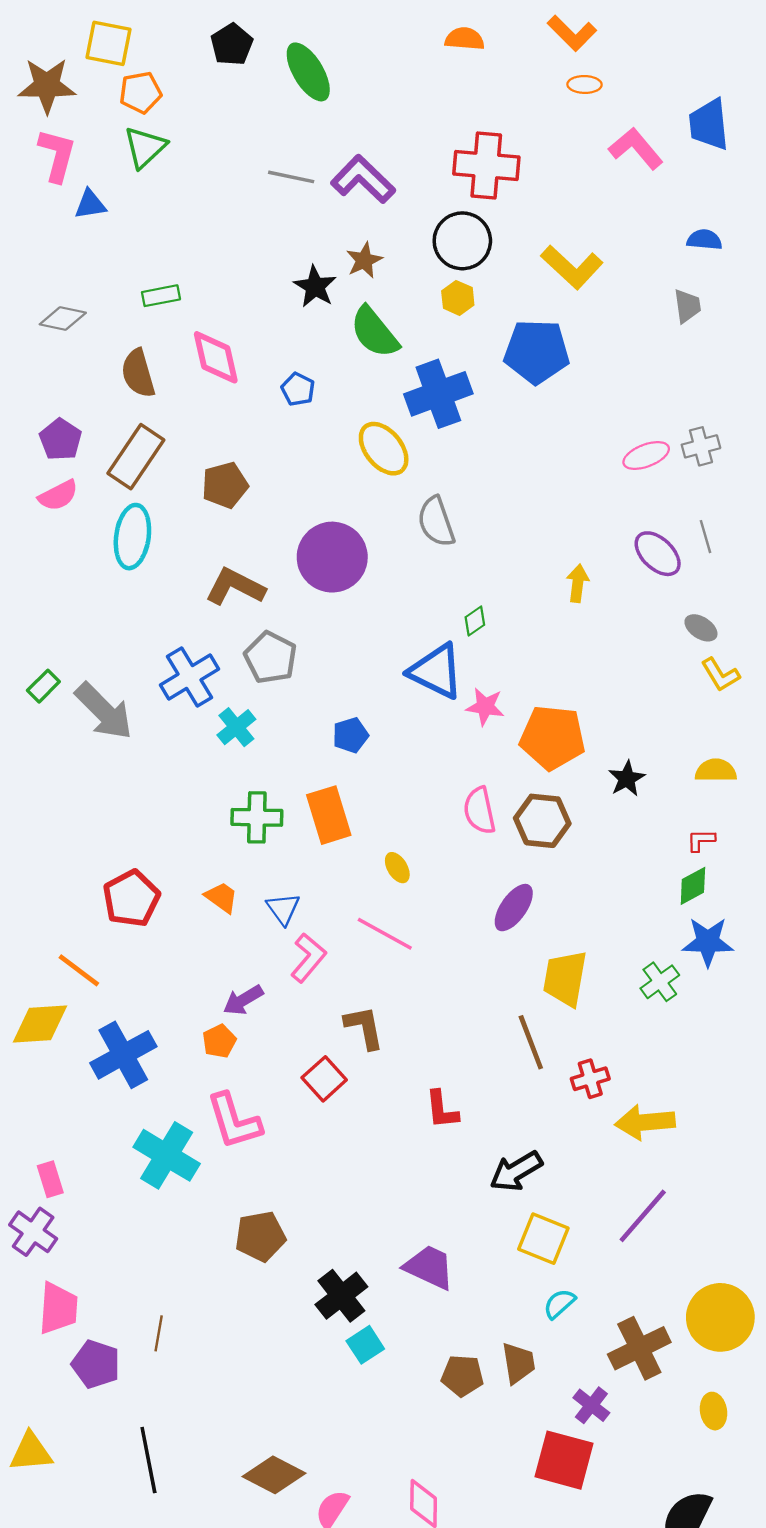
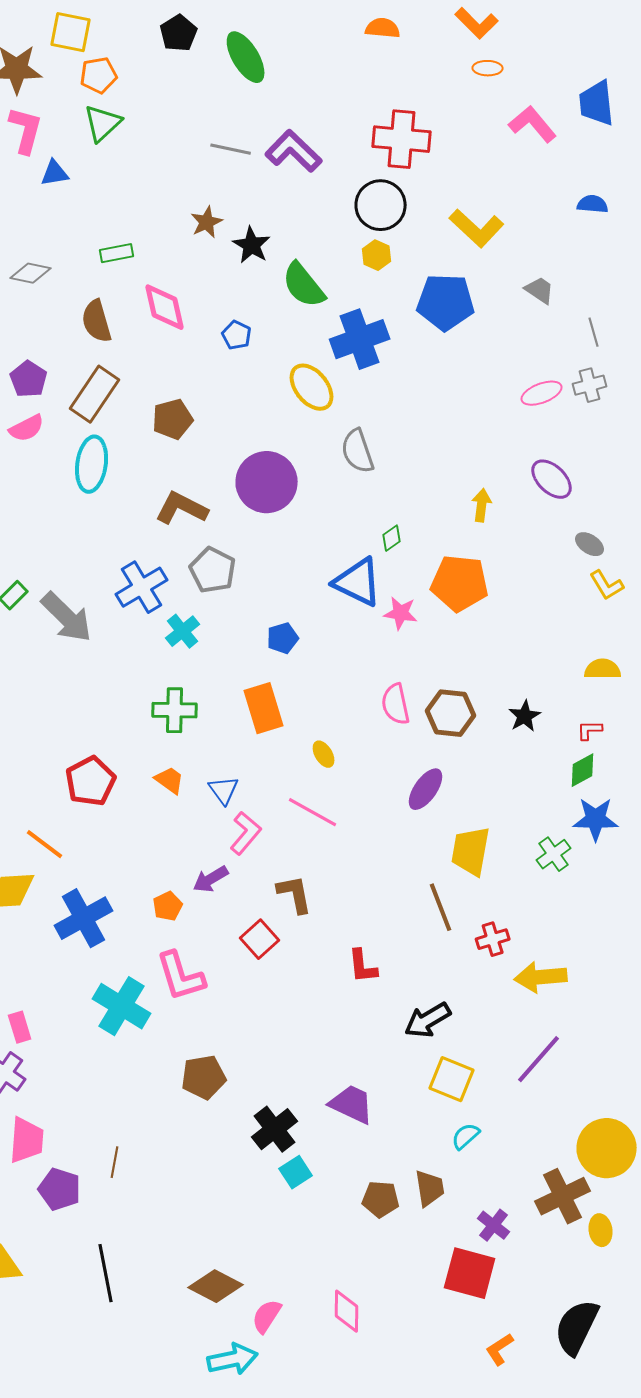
brown star: (364, 260) -> (207, 222), moved
gray trapezoid: (687, 306) -> (540, 290), moved, turned -48
gray line: (706, 537) -> (594, 332), moved
orange pentagon: (553, 737) -> (460, 583), moved
black star: (627, 779) -> (525, 716), moved
green cross: (257, 817) -> (175, 710), moved
purple arrow: (243, 1000) -> (211, 879), moved
brown cross: (639, 1348) -> (563, 1196), moved

